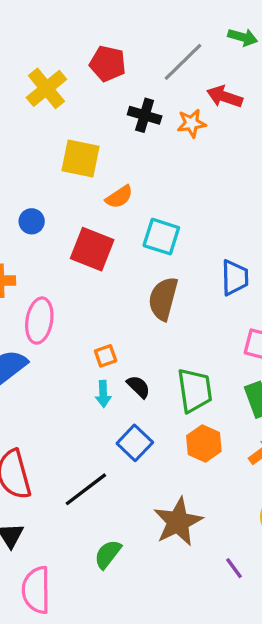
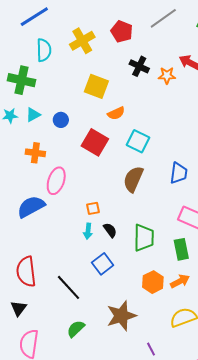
gray line: (183, 62) -> (163, 18), moved
orange hexagon: (204, 443) -> (153, 282), moved
black line: (86, 489) -> (69, 287), turned 76

